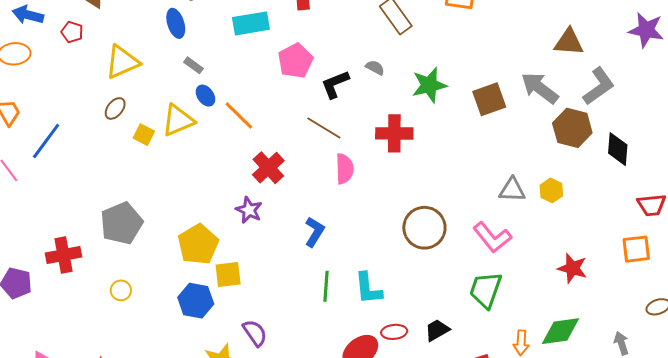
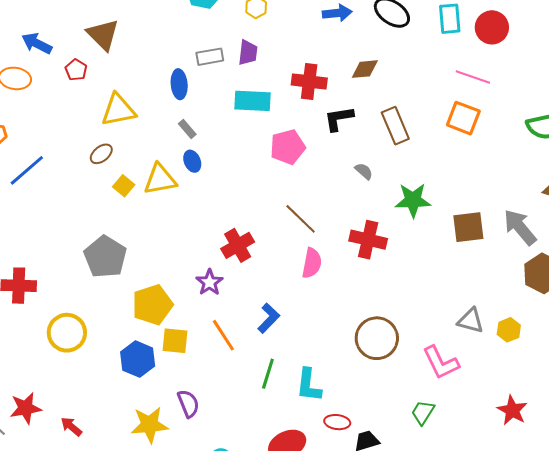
black L-shape: (335, 84) -> (339, 119), moved
orange line: (239, 115) -> (223, 335), moved
gray pentagon: (122, 223) -> (105, 257), moved, turned -30
yellow circle: (121, 290) -> (67, 333), size x1.8
green trapezoid: (486, 290) -> (423, 412), size x0.7
red ellipse: (394, 332) -> (337, 422), moved

